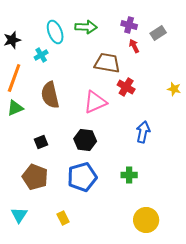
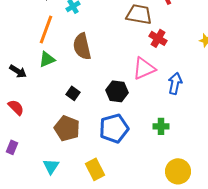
pink triangle: (95, 102) -> (144, 68), moved
black square: (41, 142) -> (73, 93), turned -32
yellow rectangle: (63, 218) -> (95, 169), size x1.5

